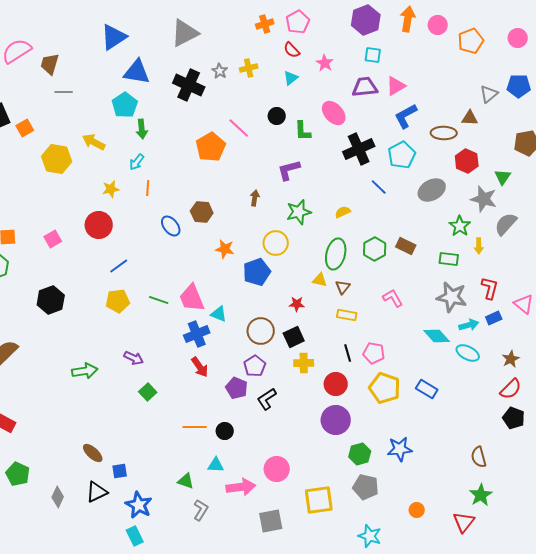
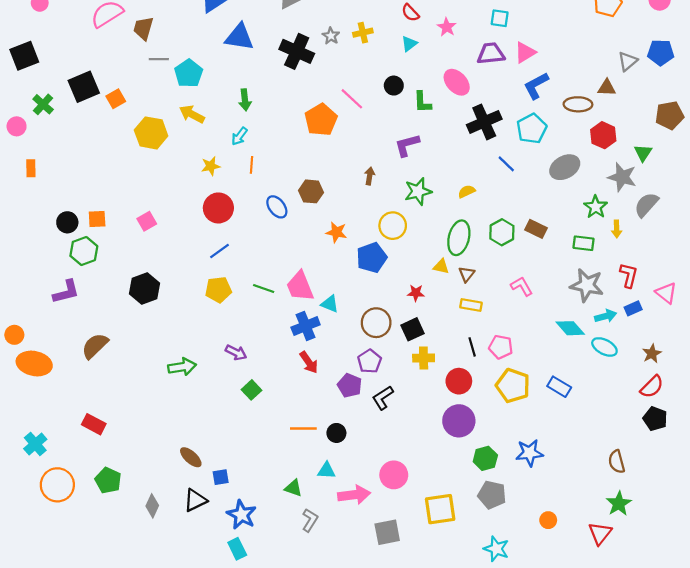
cyan pentagon: (125, 105) -> (189, 73), moved
red circle: (99, 225) -> (218, 208), moved

